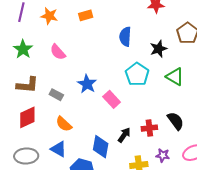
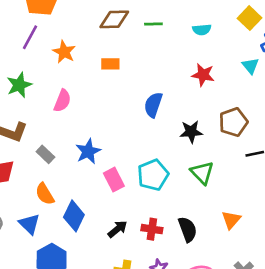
pink semicircle: (58, 52) -> (62, 101), turned -132
cyan pentagon: (137, 74) -> (153, 175), moved
blue diamond: (101, 147) -> (74, 216), moved

